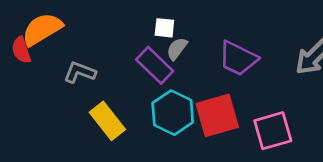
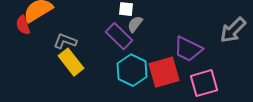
purple trapezoid: (238, 58) -> (188, 49), moved
yellow rectangle: (107, 121) -> (71, 62), moved

